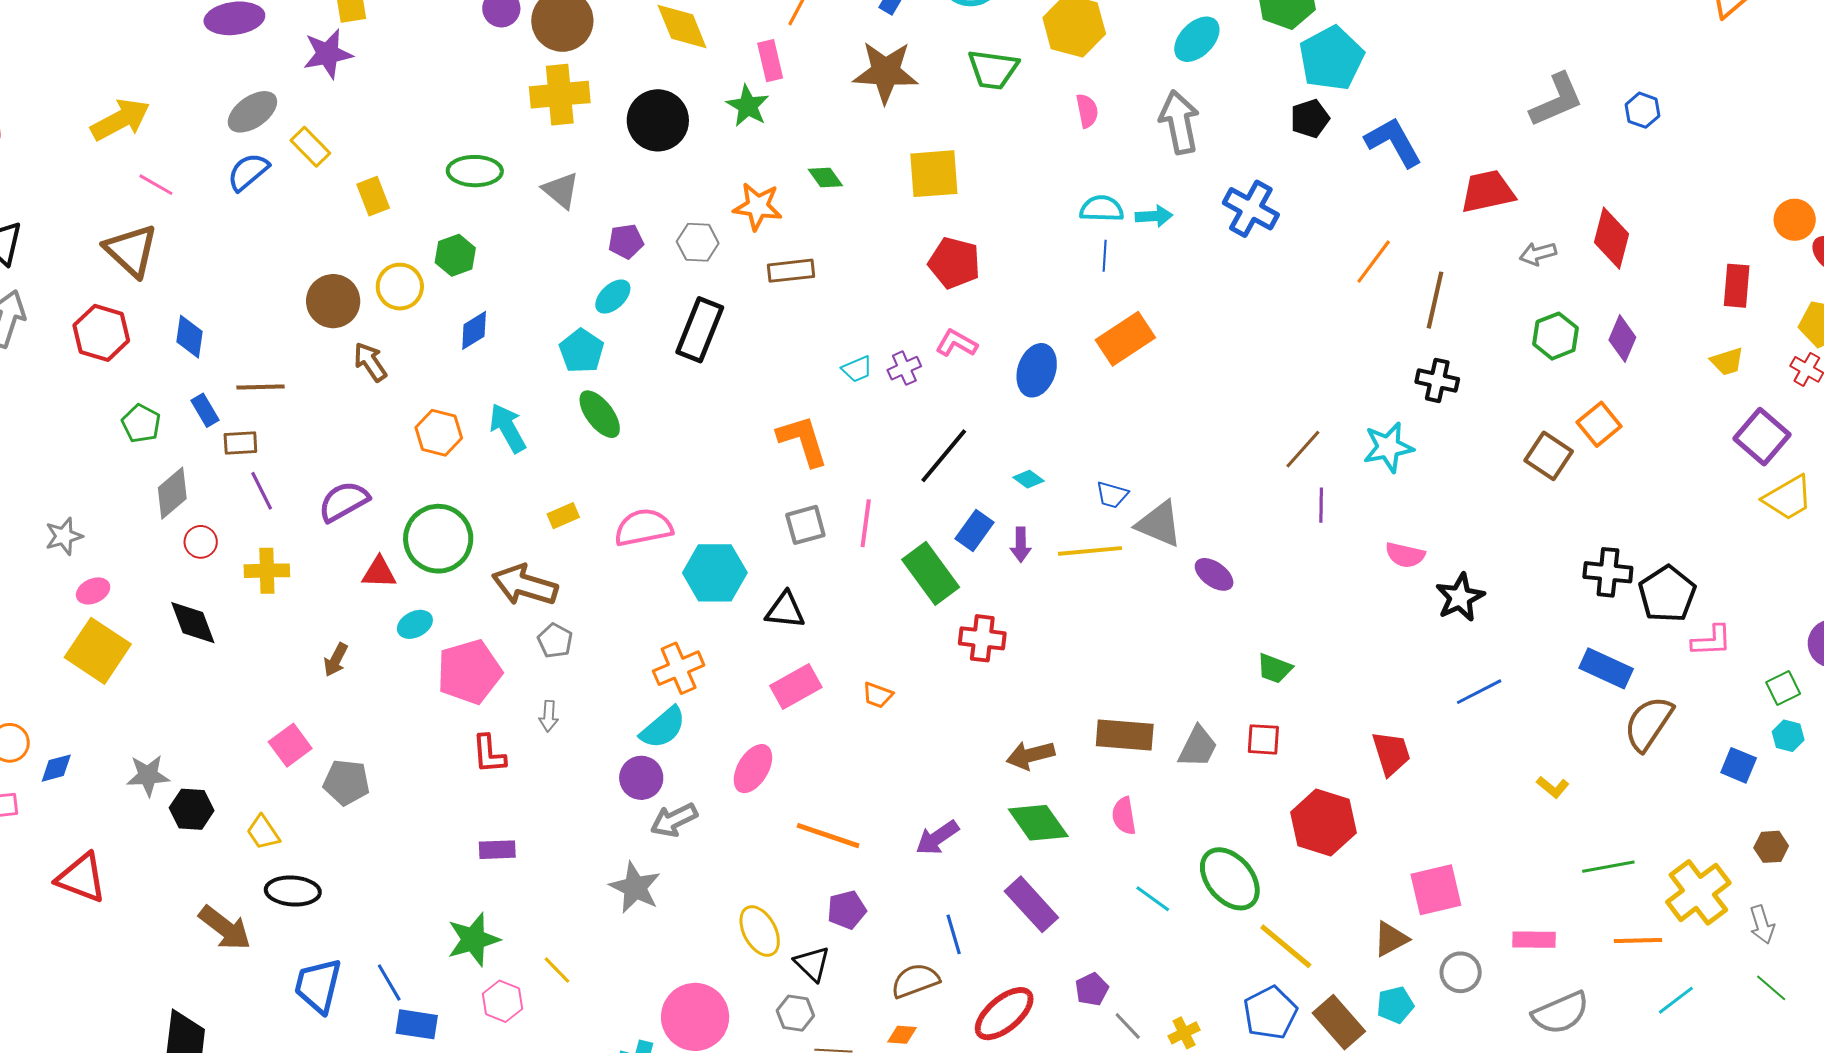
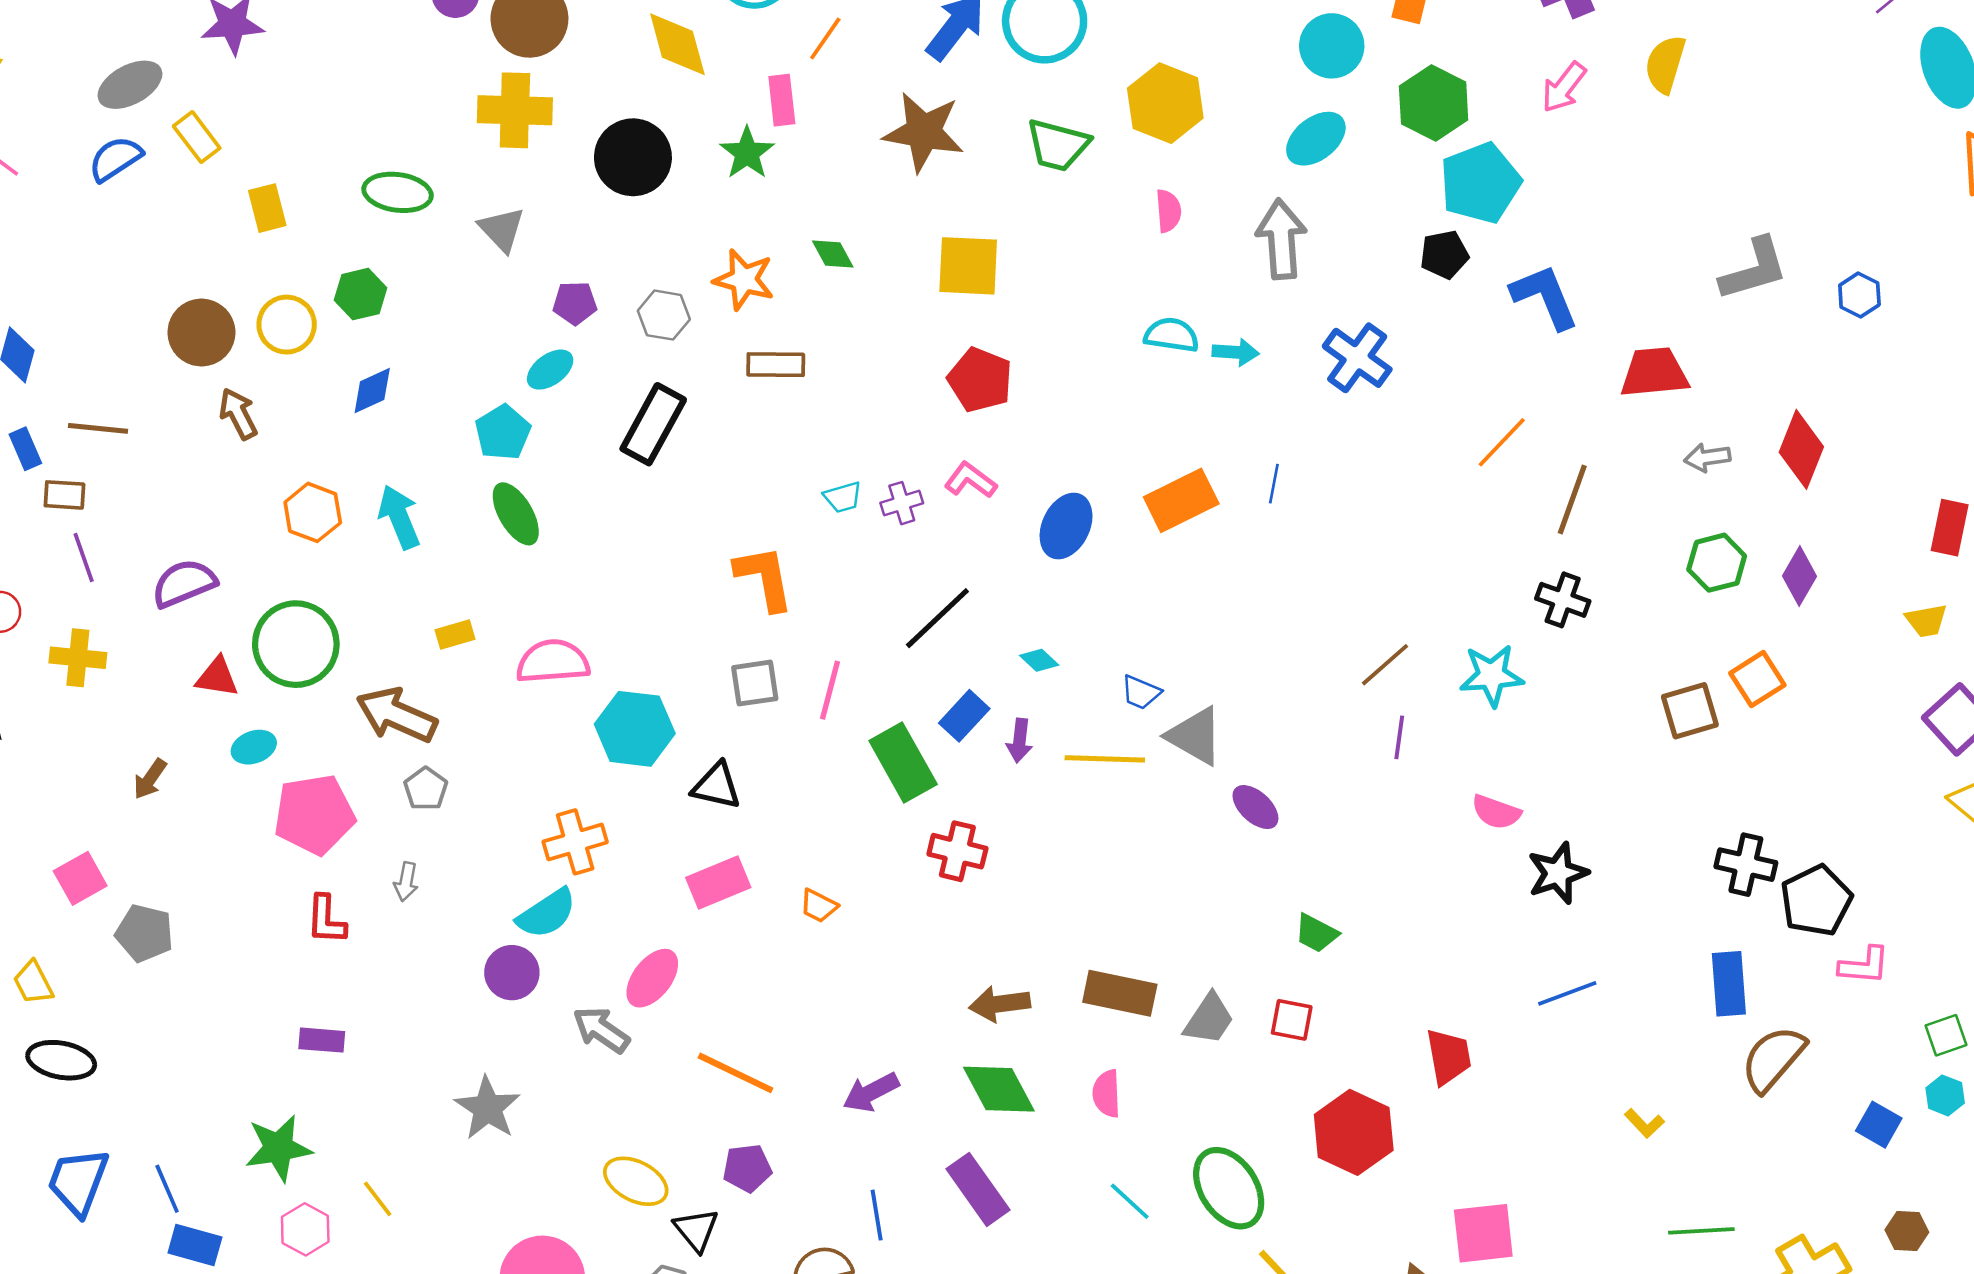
blue line: (1105, 256) -> (1274, 484), moved
brown square: (1549, 456) -> (1690, 711), turned 33
blue rectangle: (1606, 668) -> (1729, 984), turned 54
gray arrow: (674, 820) -> (601, 1030), moved, turned 54
yellow ellipse: (760, 931) -> (636, 1181), turned -42

